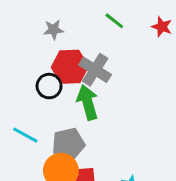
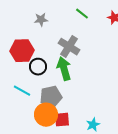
red hexagon: (70, 67) -> (22, 51), moved
black circle: (49, 86) -> (38, 67), moved

